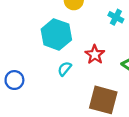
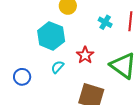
blue circle: (14, 80) -> (22, 77), moved

